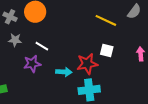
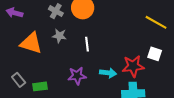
white line: (42, 46) -> (87, 44), turned 48
purple star: (32, 64) -> (77, 76), moved

